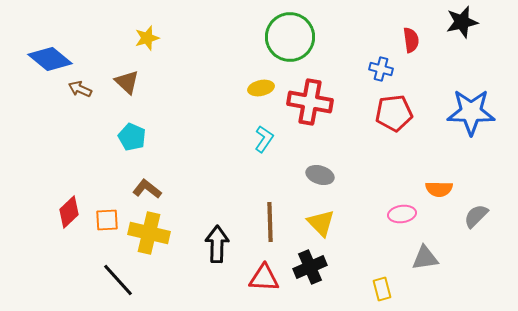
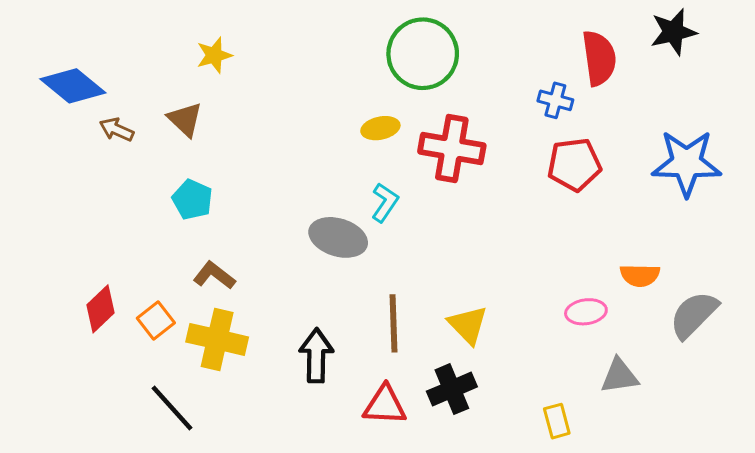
red semicircle: (411, 40) -> (599, 58), size x1.5
gray ellipse: (320, 175) -> (338, 237), moved, size x1.4
gray semicircle: (476, 216) -> (694, 315), size x1.4
orange square: (107, 220) -> (156, 321), turned -35

